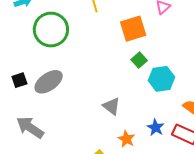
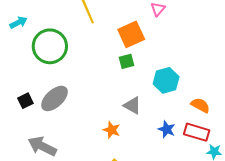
green square: (139, 60) -> (126, 61), moved, turned 35
gray triangle: (111, 106) -> (132, 105), moved
orange star: (126, 139) -> (112, 130), moved

